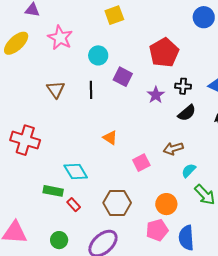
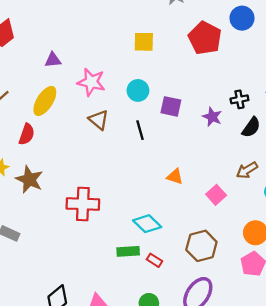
yellow square: (114, 15) -> (144, 42), turned 36
red pentagon: (164, 53) -> (205, 38), moved
brown triangle: (56, 89) -> (99, 120), moved

